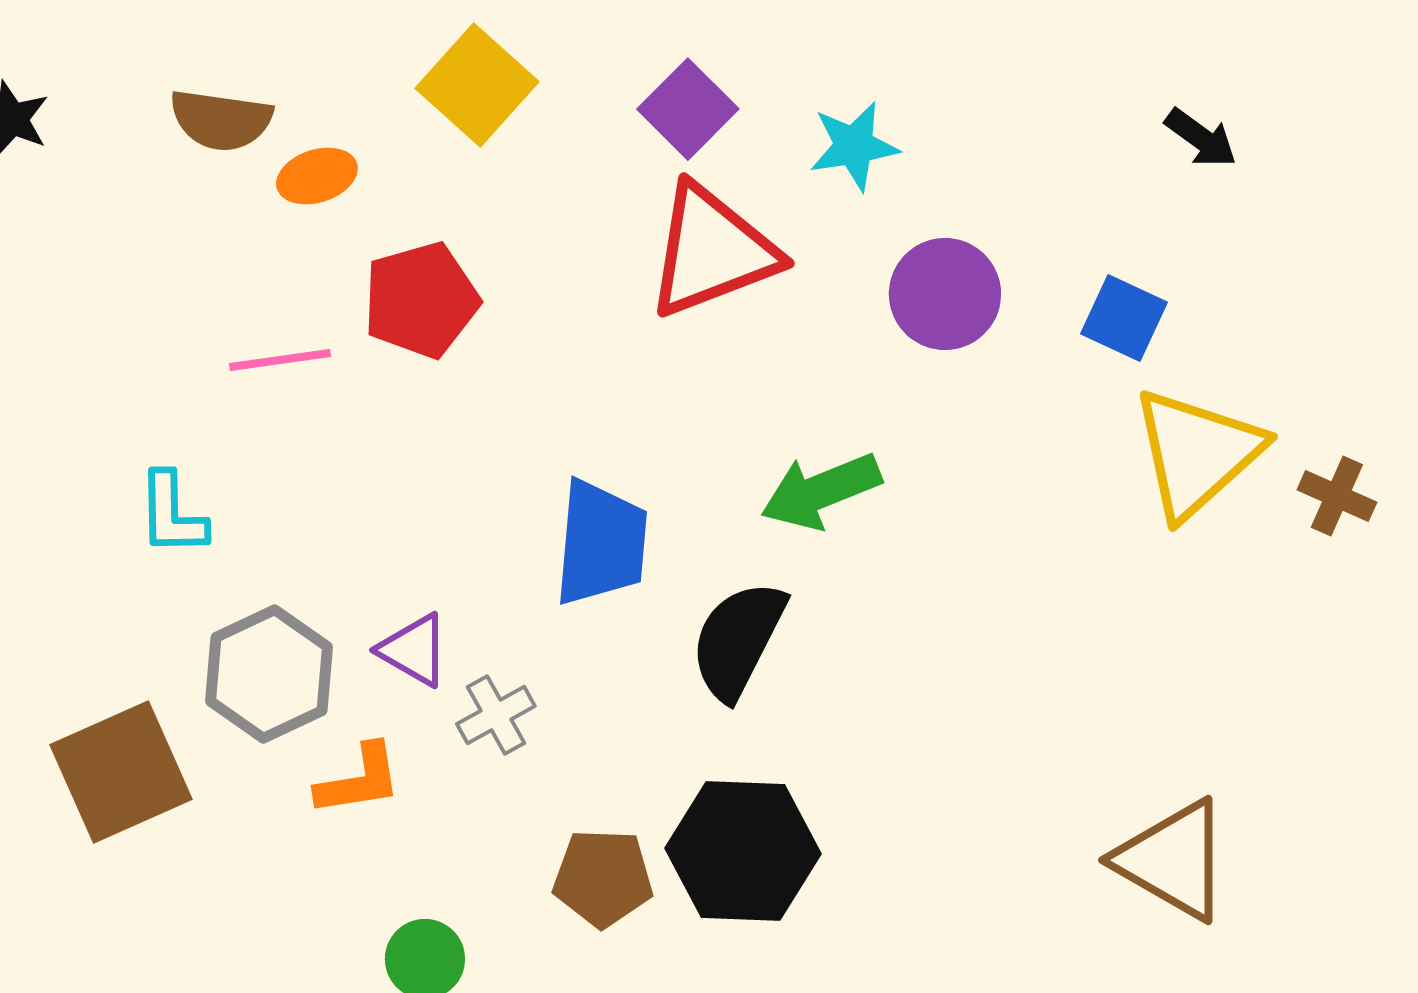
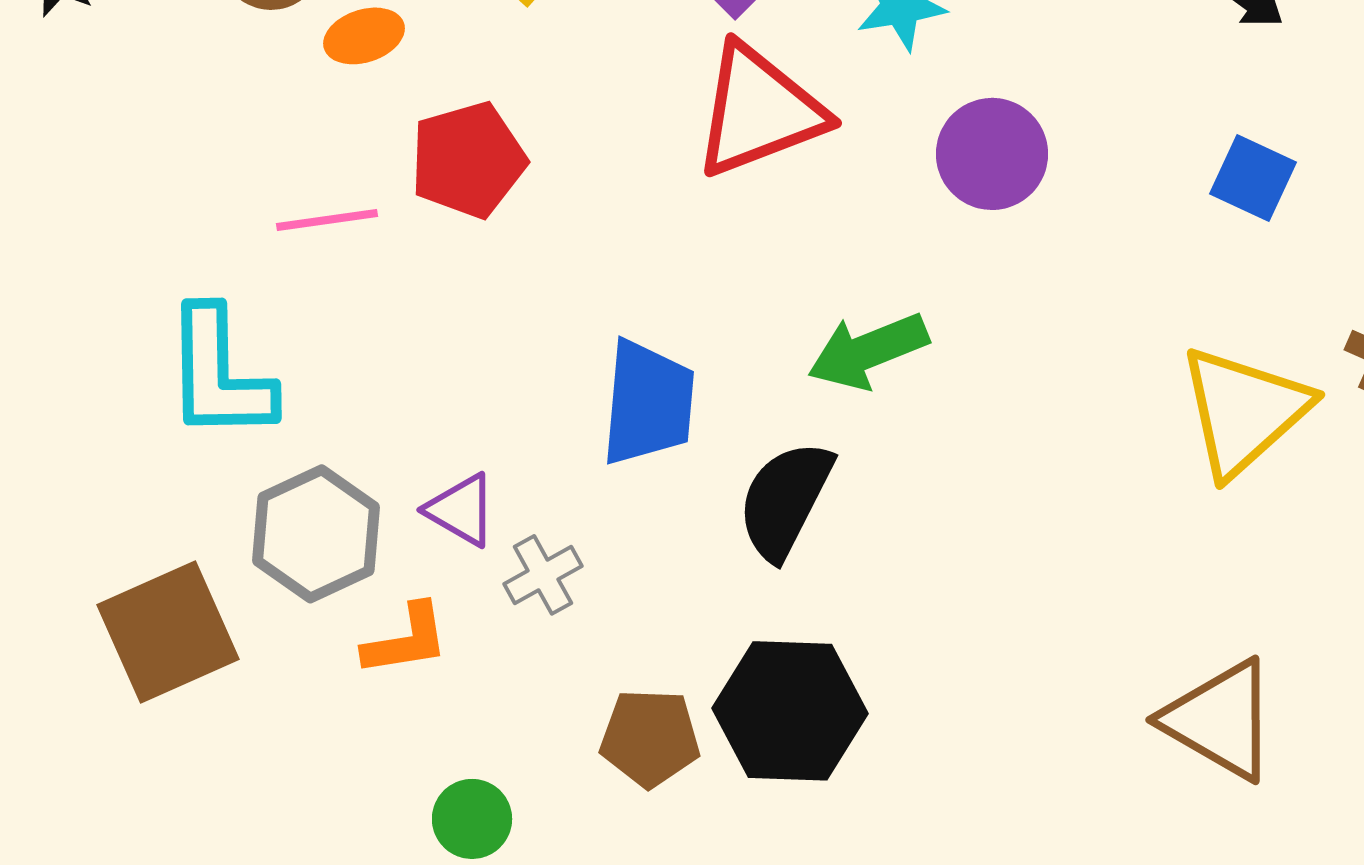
blue square: (1124, 318) -> (1253, 178), moved
yellow triangle: (1197, 453) -> (1244, 411), moved
cyan L-shape: (172, 514) -> (219, 374), size x1.6

